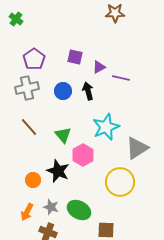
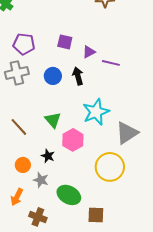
purple pentagon: (34, 59) -> (24, 44), turned -30
brown line: (29, 127) -> (19, 127), moved
black star: (58, 171) -> (48, 156), size x0.6
gray star: (51, 207) -> (41, 180), moved

